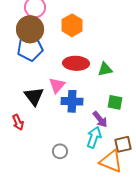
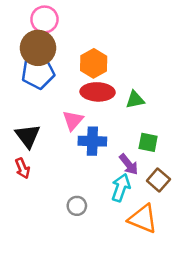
orange hexagon: (72, 25) -> (94, 63), moved
black triangle: (34, 96) -> (28, 136), moved
brown square: (123, 144) -> (158, 180), moved, turned -36

